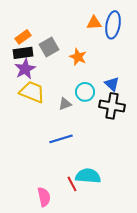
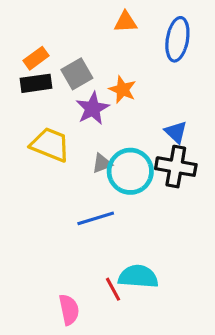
orange triangle: (94, 23) -> (126, 22), moved
purple star: (25, 69) -> (93, 108), moved
cyan circle: (85, 92) -> (130, 171), moved, size x1.5

